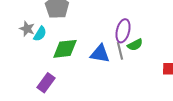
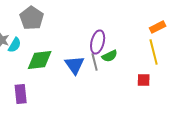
blue triangle: (100, 54) -> (75, 65), turned 45
purple rectangle: (46, 83) -> (21, 94), turned -42

